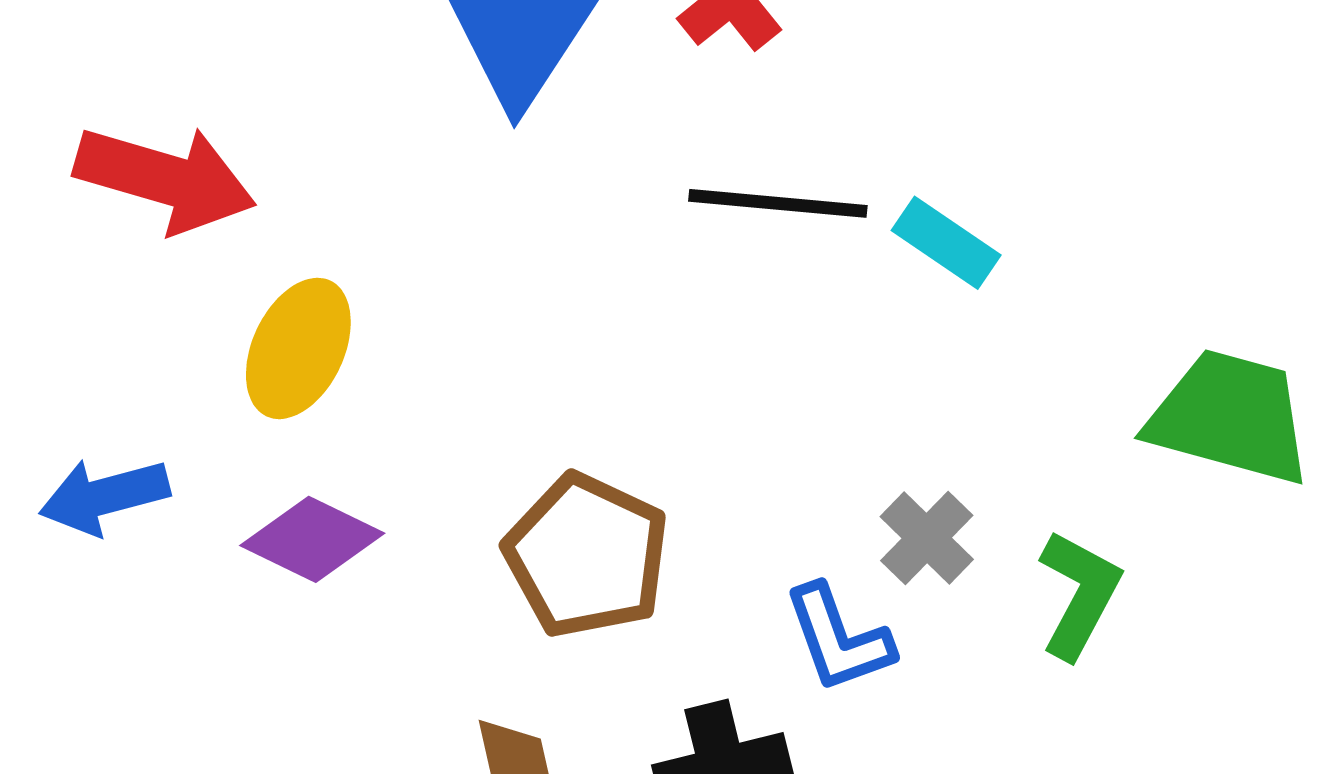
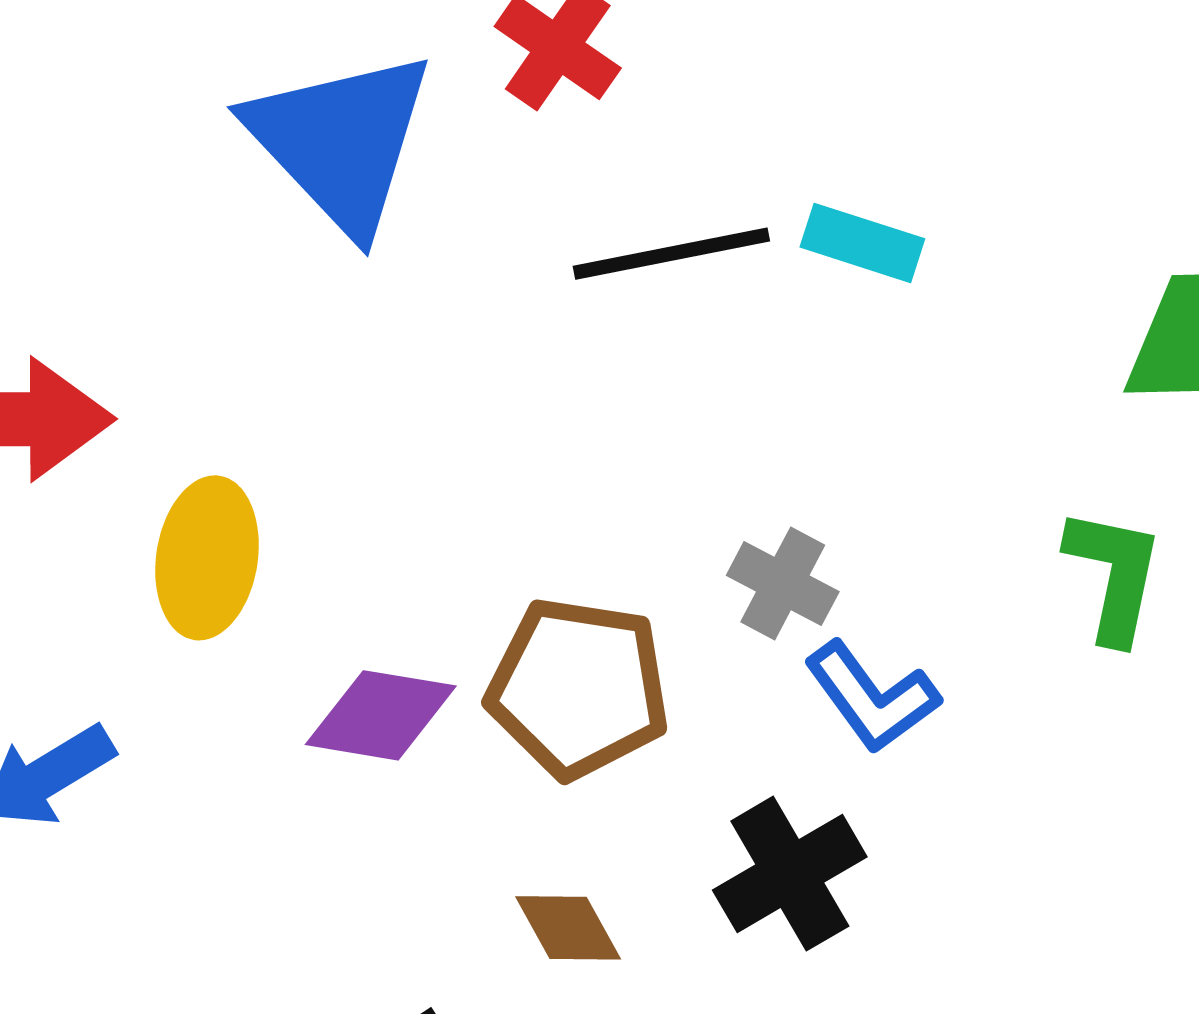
gray cross: (927, 538) -> (783, 584), moved
purple diamond: (312, 539) -> (381, 715), moved

